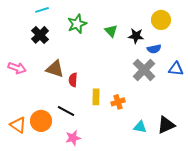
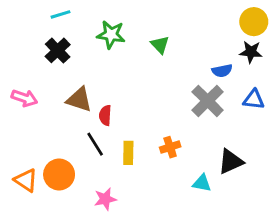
yellow circle: (161, 20) -> (254, 22), moved
green star: (77, 24) -> (111, 35), turned 30
black star: (136, 36) -> (251, 52), moved
yellow rectangle: (96, 97) -> (128, 153), moved
black line: (66, 111) -> (95, 144), moved, turned 30
black triangle: (166, 125) -> (231, 162), moved

